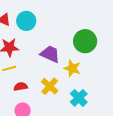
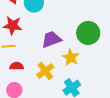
purple trapezoid: (50, 54) -> (51, 39), turned -55

